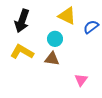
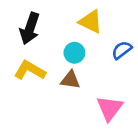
blue semicircle: (91, 27) -> (122, 50), moved
pink triangle: (81, 80) -> (110, 108), size x1.5

